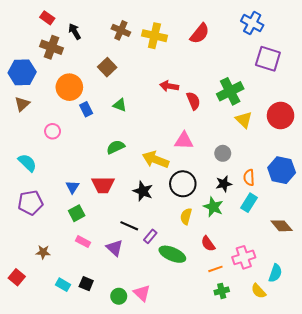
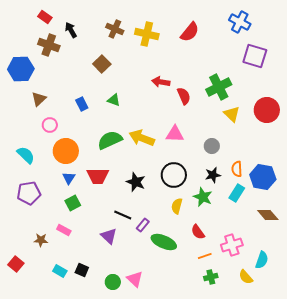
orange circle: (69, 87) -> (66, 151), moved
brown triangle: (22, 104) -> (39, 99), moved
green semicircle: (116, 147) -> (110, 140), size x1.4
yellow arrow: (156, 160) -> (142, 138), moved
blue hexagon: (282, 170) -> (263, 177), moved
pink rectangle: (83, 242) -> (64, 230), moved

